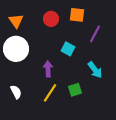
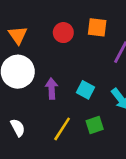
cyan square: (68, 49) -> (85, 90), moved
purple arrow: (48, 69) -> (52, 89), moved

